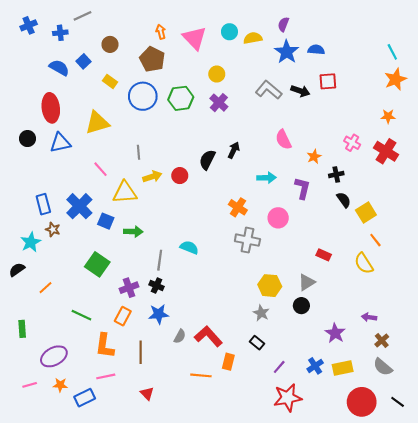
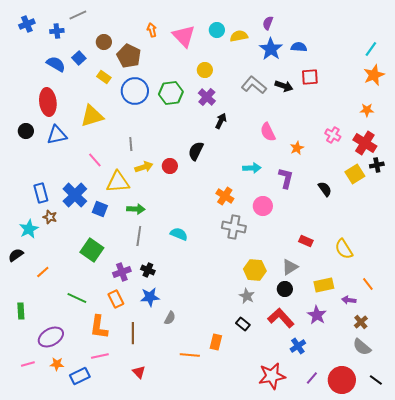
cyan line: (392, 52) -> (371, 49), turned 63
brown pentagon: (152, 59) -> (129, 56), moved
black arrow: (234, 150) -> (221, 121), moved
black cross: (336, 174) -> (377, 165), moved
yellow square: (366, 213) -> (355, 174), moved
green arrow: (133, 232) -> (136, 209), moved
orange line: (375, 240) -> (368, 284), moved
gray line: (160, 260) -> (139, 236), moved
orange rectangle: (123, 316) -> (116, 299), turned -54
red L-shape: (208, 336) -> (281, 318), moved
purple line: (279, 367) -> (312, 378), moved
yellow rectangle: (343, 368) -> (324, 285), moved

